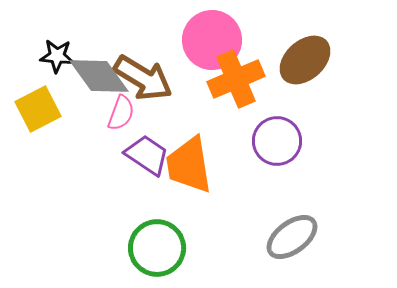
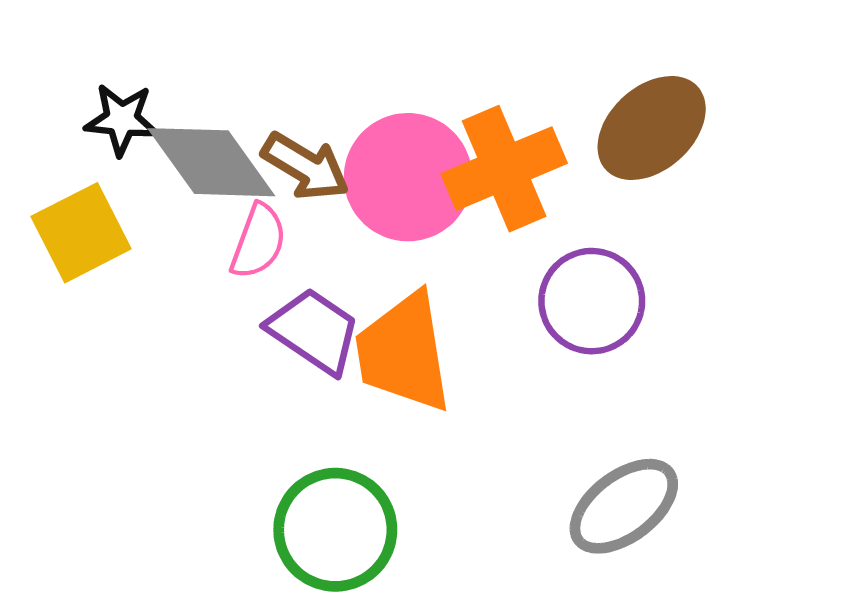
pink circle: (212, 40) -> (408, 177), moved
brown arrow: (143, 78) -> (305, 166), size x0.7

